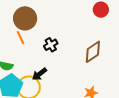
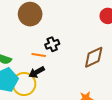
orange line: (21, 38) -> (39, 55), moved, turned -64

